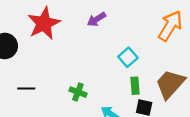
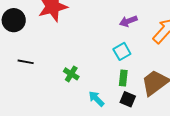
purple arrow: (97, 19) -> (128, 21), moved

